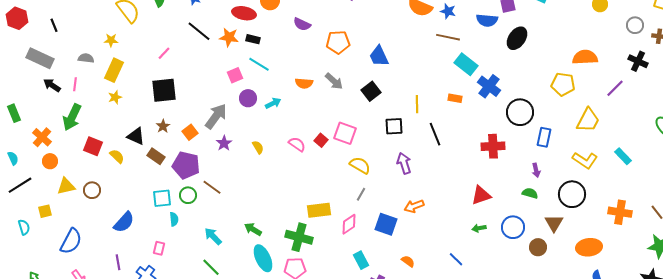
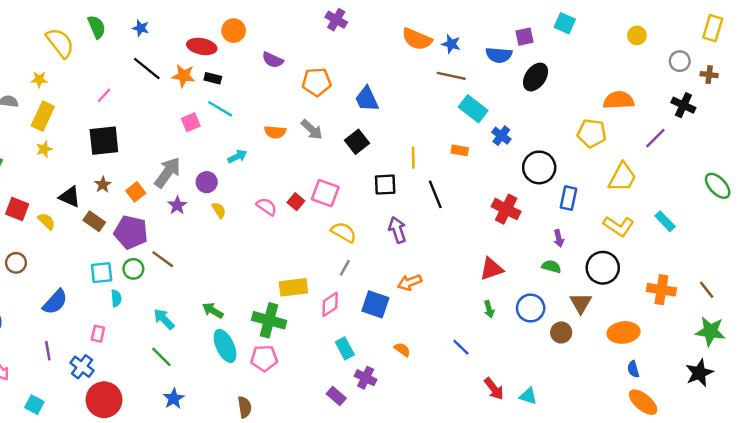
blue cross: (489, 86) -> (501, 136), size x0.7
purple circle: (248, 98) -> (207, 182), moved
red cross: (493, 146) -> (506, 209), turned 30
green arrow: (479, 228) -> (489, 309), turned -96

